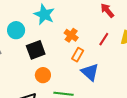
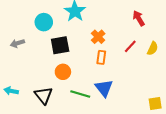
orange rectangle: (78, 55) -> (101, 57), turned -32
blue triangle: (90, 72) -> (104, 88), moved

